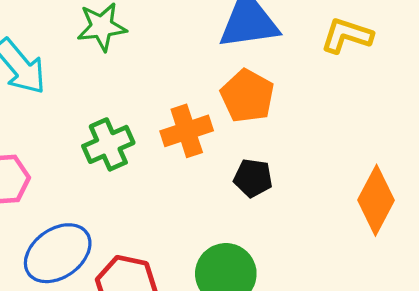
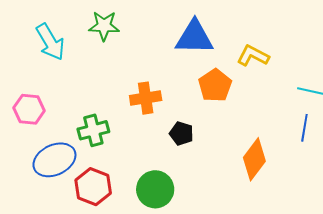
orange pentagon: (247, 96) -> (215, 85), moved
green cross: (108, 144) -> (93, 130), moved

